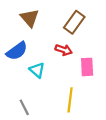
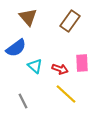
red arrow: (64, 50) -> (60, 69), moved
yellow line: (70, 100) -> (66, 94), turned -55

